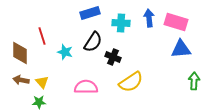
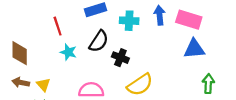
red line: (42, 36) -> (58, 26), moved

